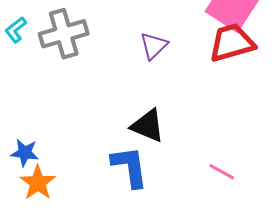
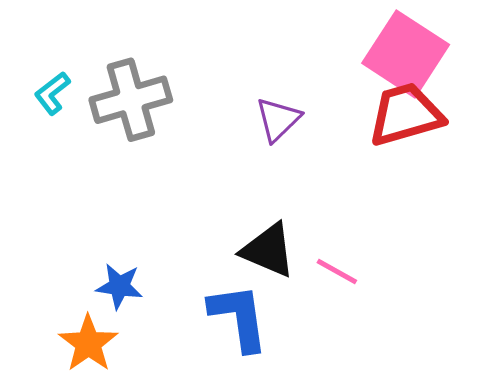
blue star: (25, 153) -> (119, 286), moved
pink line: (222, 172) -> (337, 271), moved

